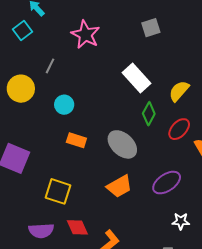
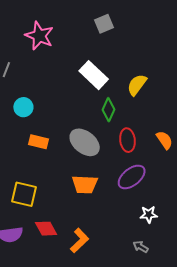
red ellipse: (179, 129) -> (127, 140), moved, turned -45
orange trapezoid: (119, 186) -> (85, 184), turned 36

